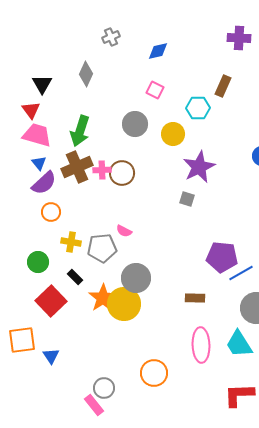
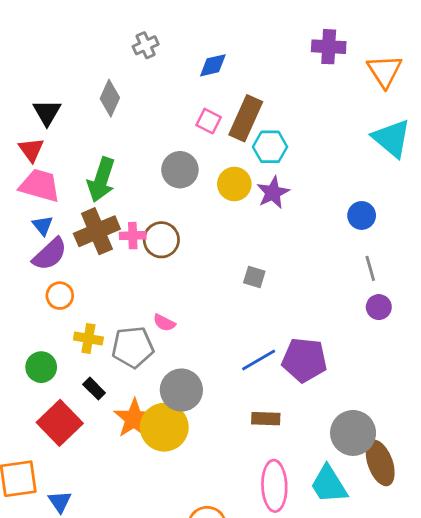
brown rectangle: (223, 86) -> (246, 118), moved, size x1.4
purple star: (199, 167) -> (273, 193), moved, size x0.7
blue line: (241, 273) -> (259, 360), moved

